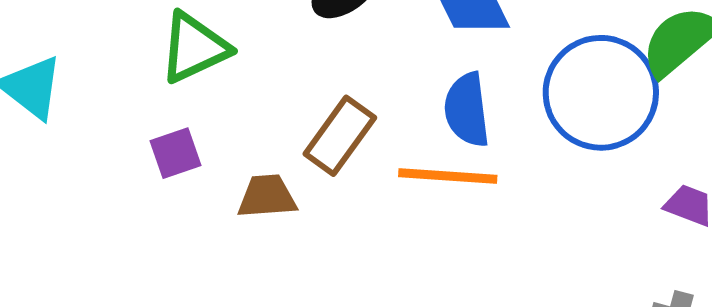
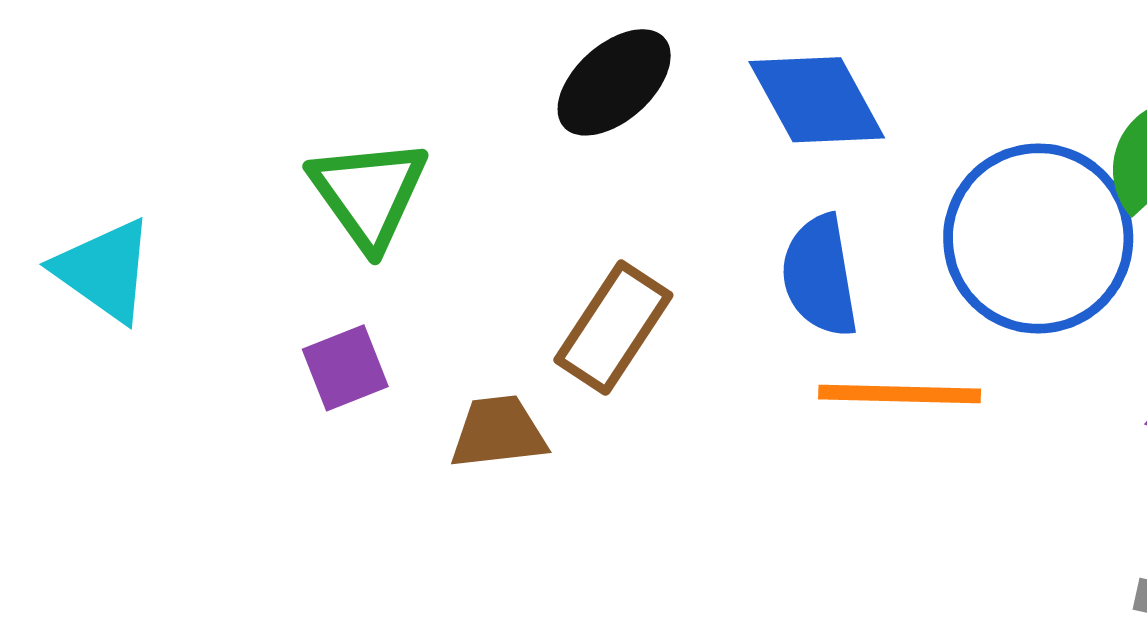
green triangle: (194, 48) -> (369, 194), turned -38
orange line: (448, 176) -> (900, 394), moved

